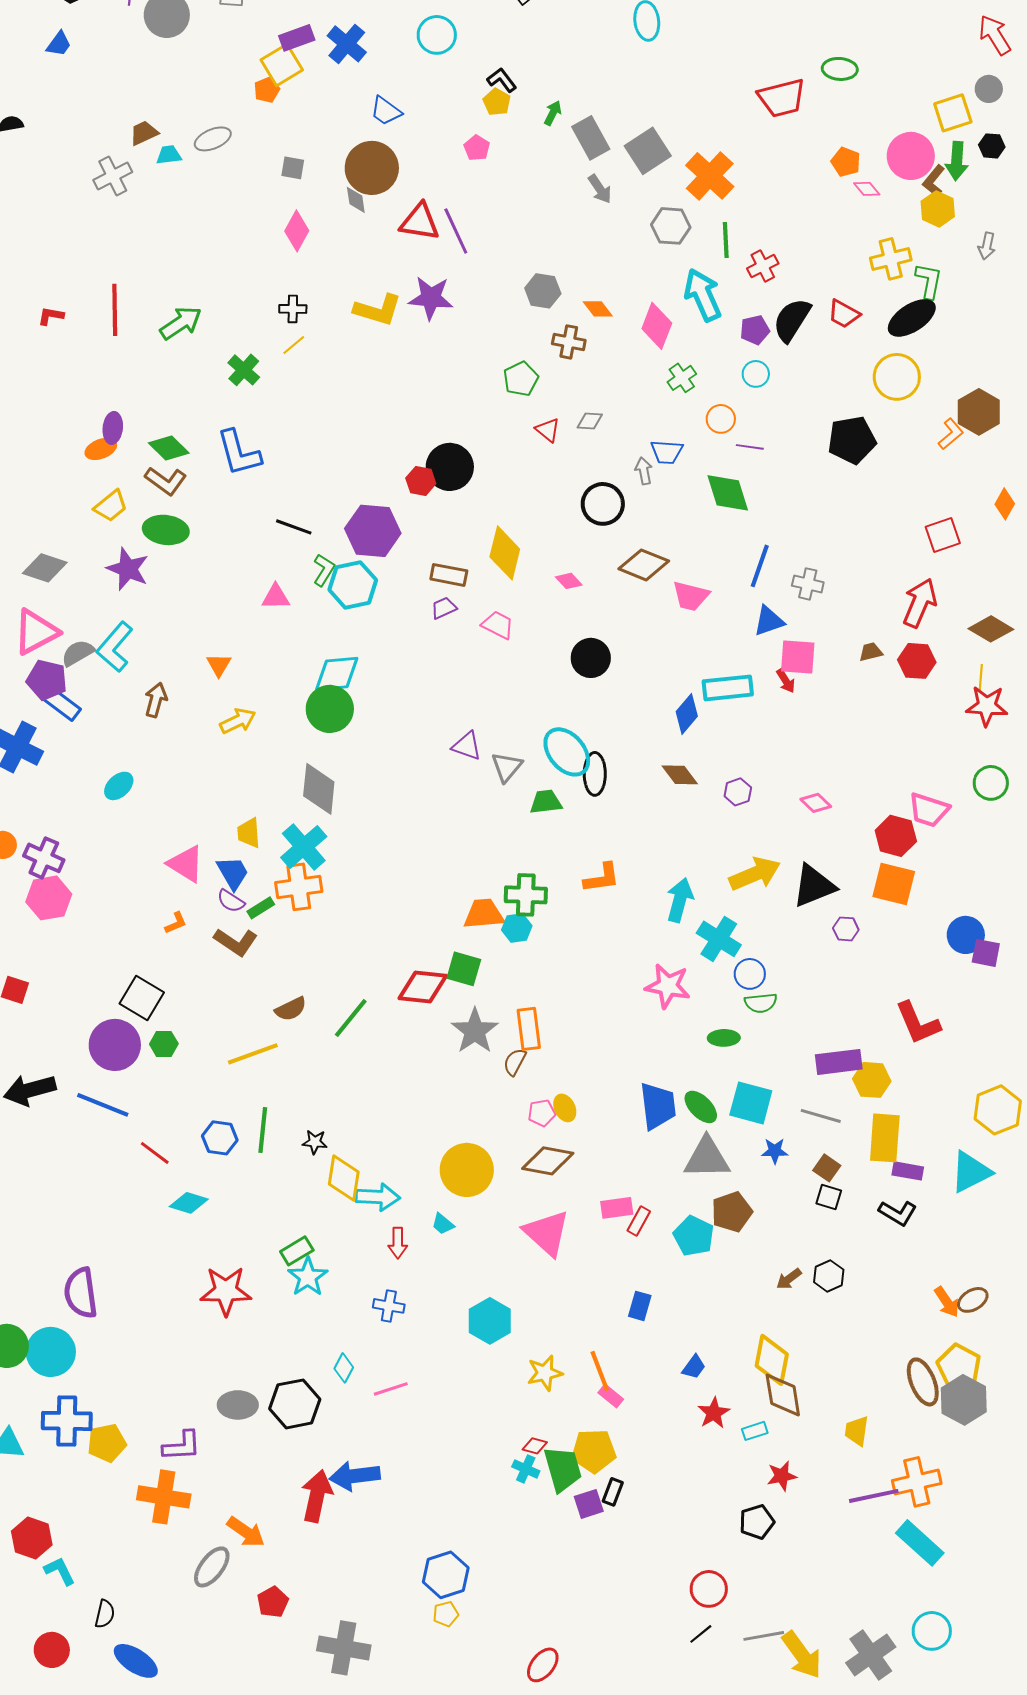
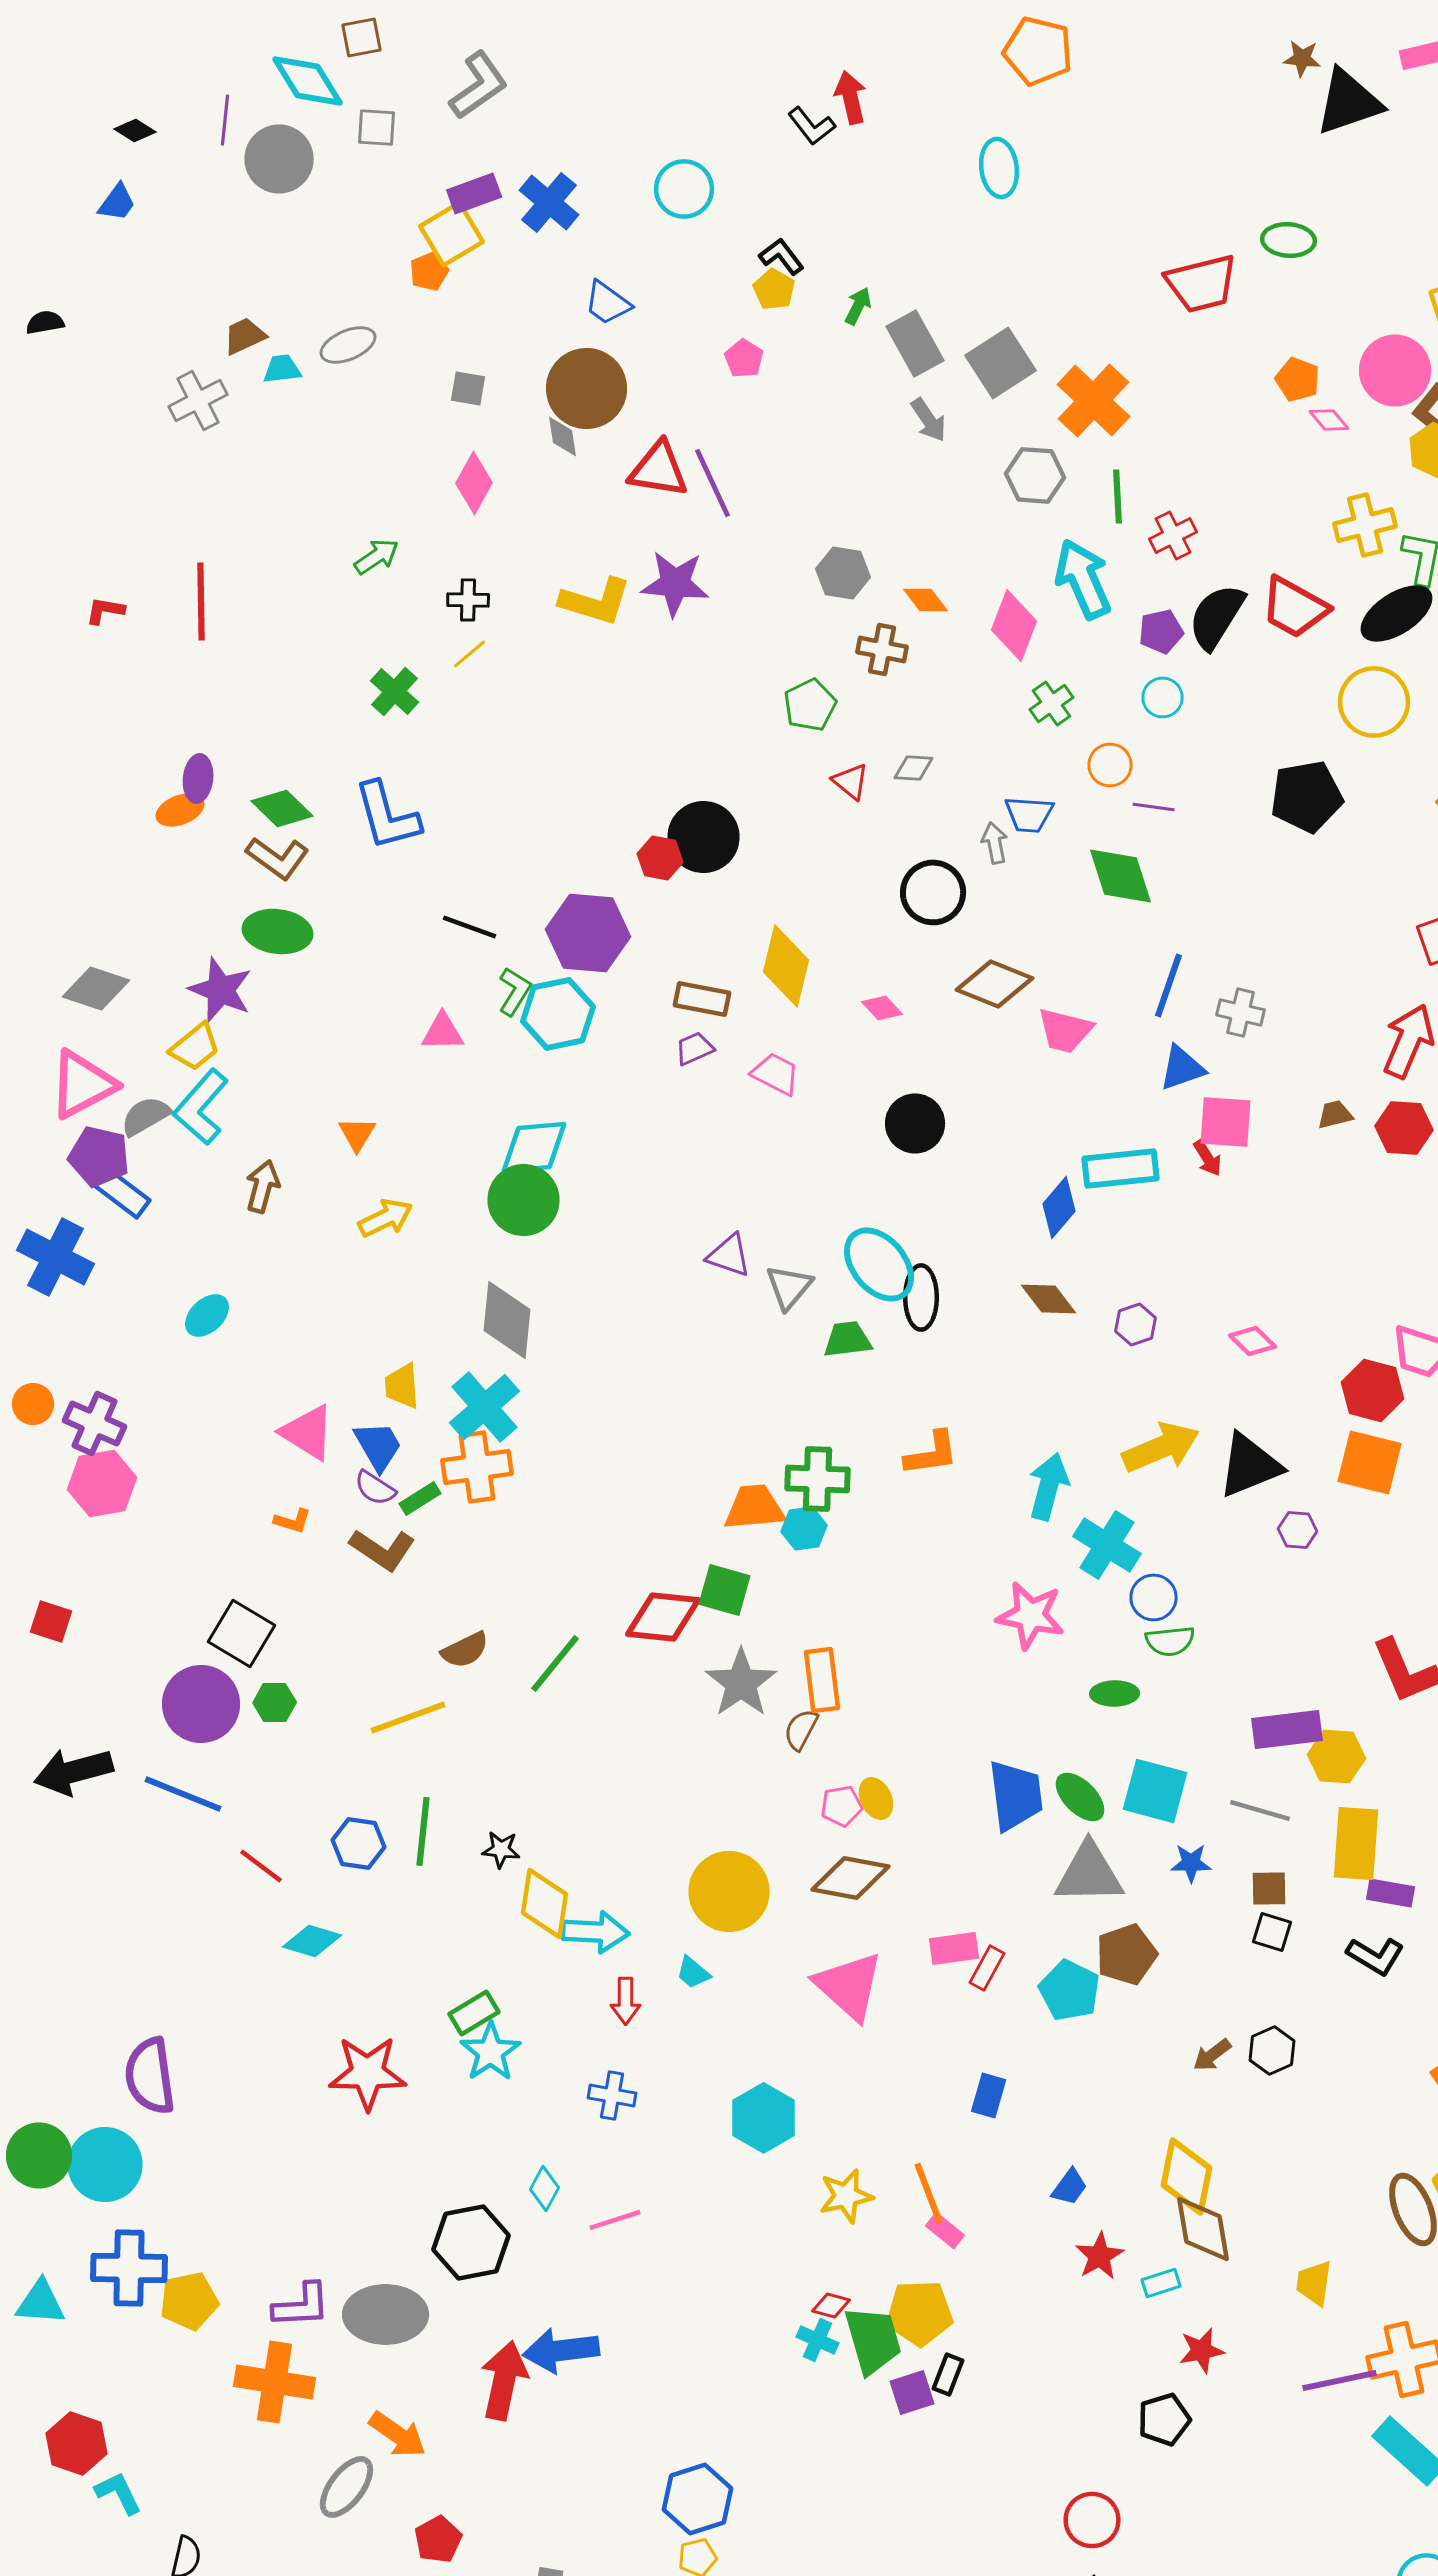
red trapezoid: (844, 314) -> (1295, 607), size x1.4
green arrow: (181, 323) -> (377, 556), moved, size x0.7
yellow trapezoid: (111, 506) -> (195, 1047), moved
orange L-shape: (176, 923) -> (293, 1521), turned 40
brown square: (827, 1168) -> (1269, 1888), turned -36
gray ellipse: (238, 1405) -> (386, 2314), moved, size x1.4

